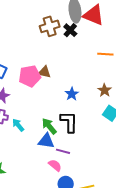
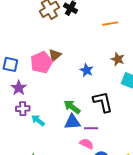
brown triangle: (44, 72) -> (55, 55), turned -40
black L-shape: (69, 122) -> (103, 102), moved
cyan arrow: (18, 125) -> (38, 120), moved

